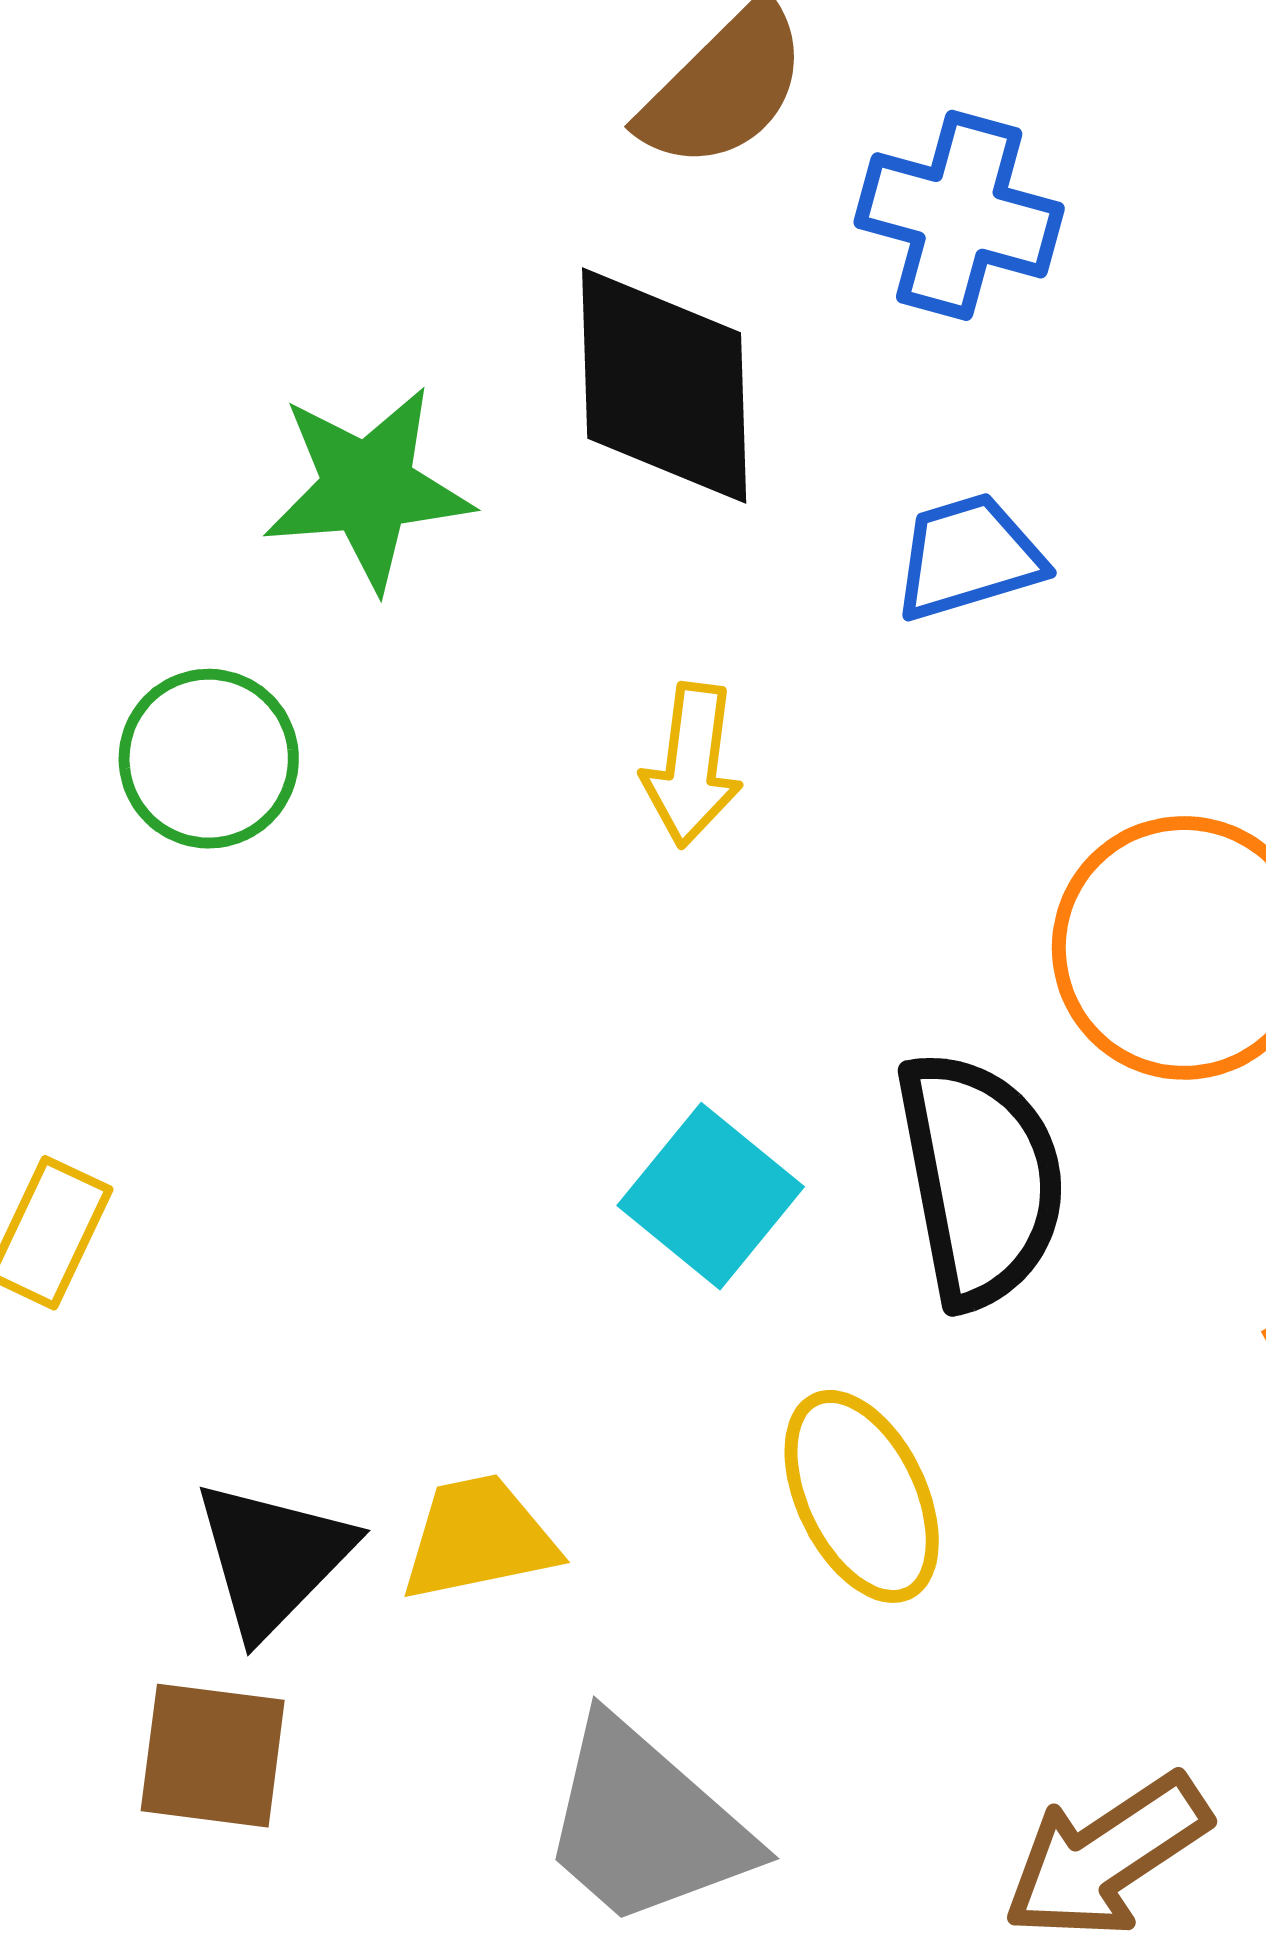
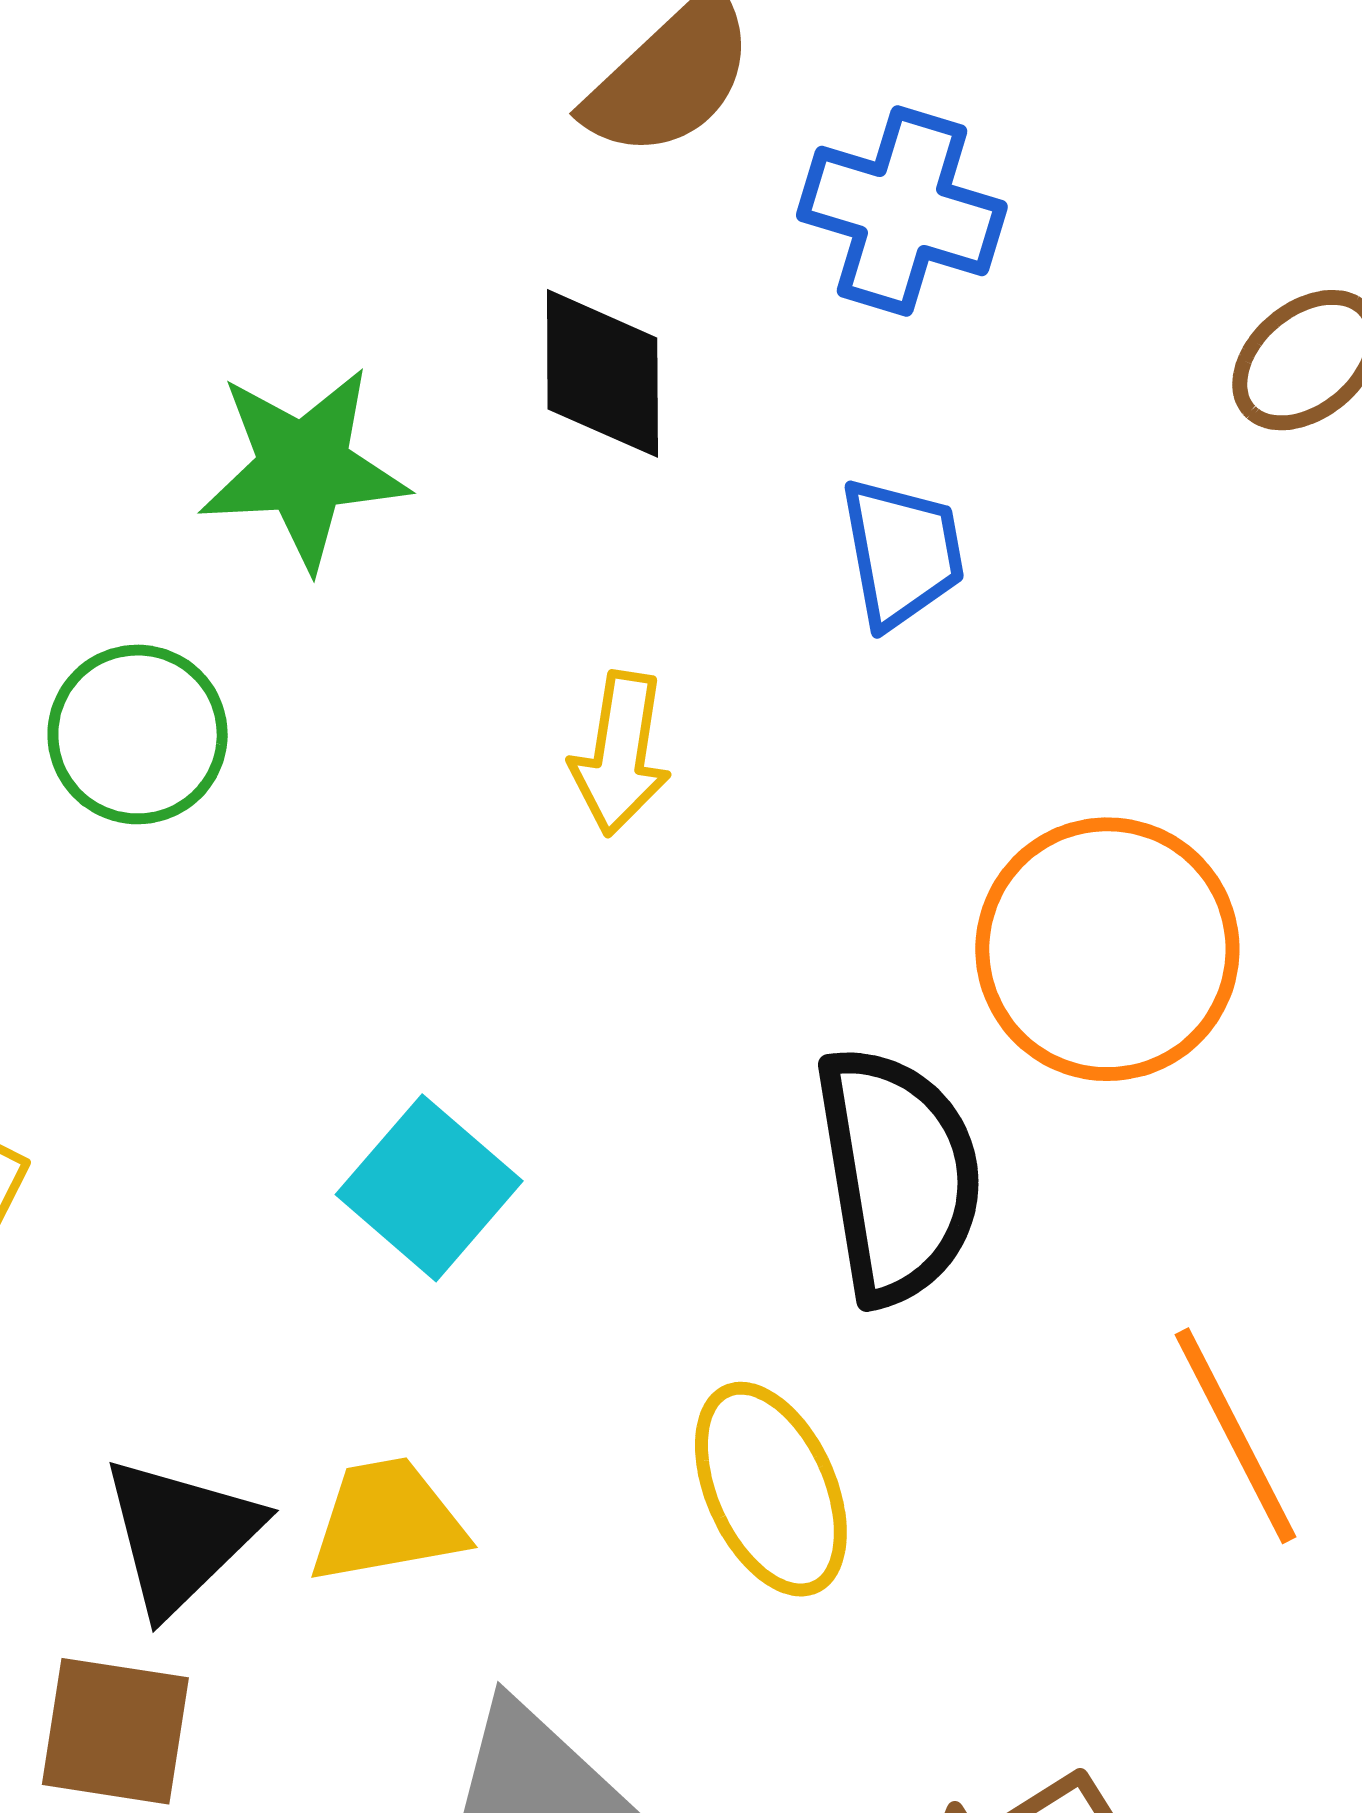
black diamond: (664, 386) -> (602, 373), size x0.7
blue trapezoid: (968, 557) -> (902, 553), turned 95
cyan square: (711, 1196) -> (429, 1188), moved

